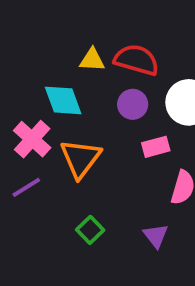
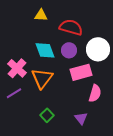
yellow triangle: (92, 60) -> (41, 15), moved
cyan diamond: (63, 100) -> (45, 50), moved
pink rectangle: (156, 147) -> (81, 72), size x1.5

